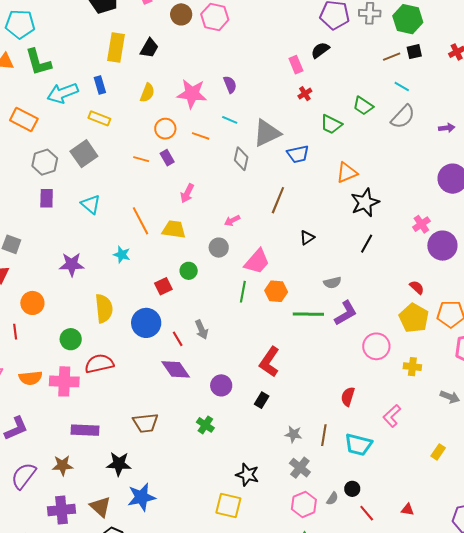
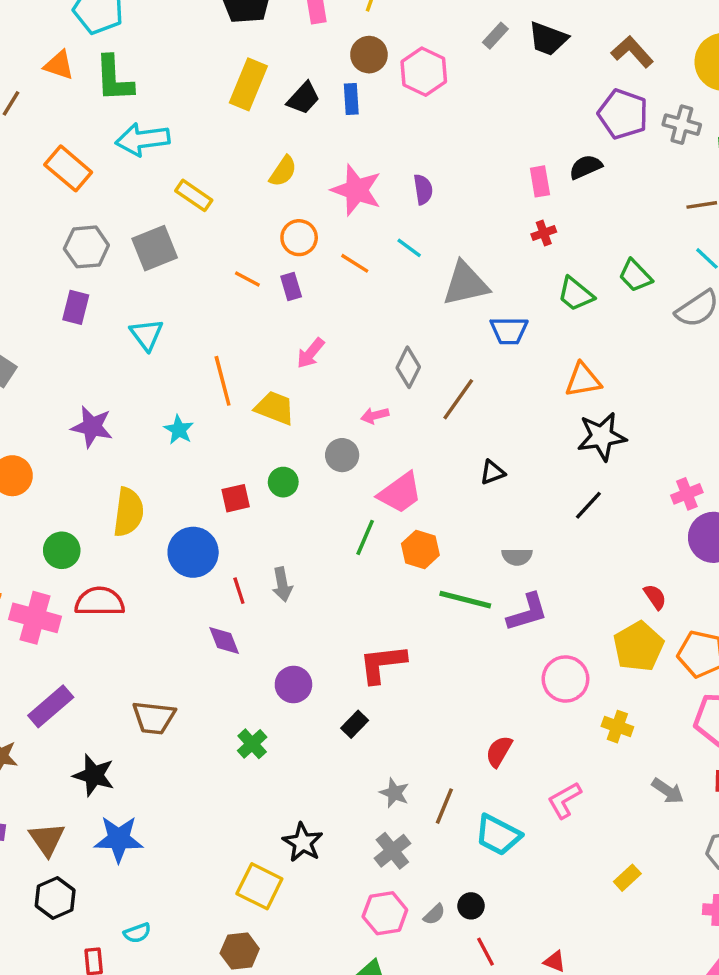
blue rectangle: (100, 85) -> (351, 99), moved
gray diamond: (241, 159) -> (408, 367), moved
red L-shape: (269, 362) -> (382, 664), turned 36
purple diamond: (176, 369) -> (224, 641), size x0.7
purple rectangle: (85, 430) -> (51, 706), turned -56

